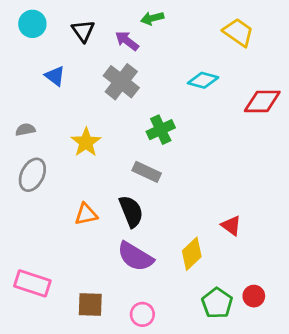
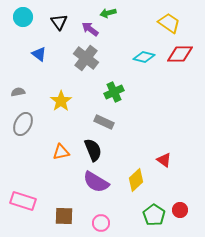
red diamond: (262, 101) -> (180, 54), moved

